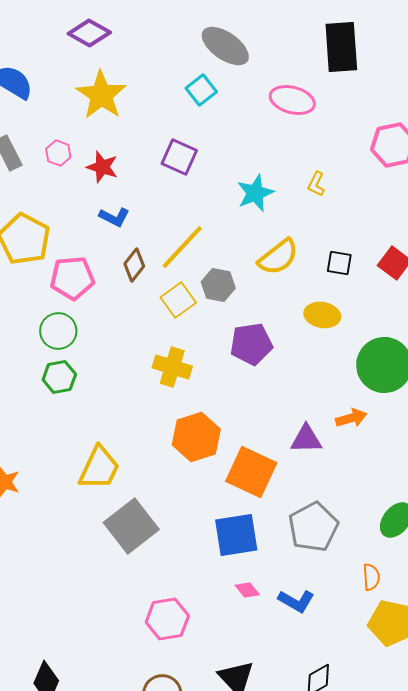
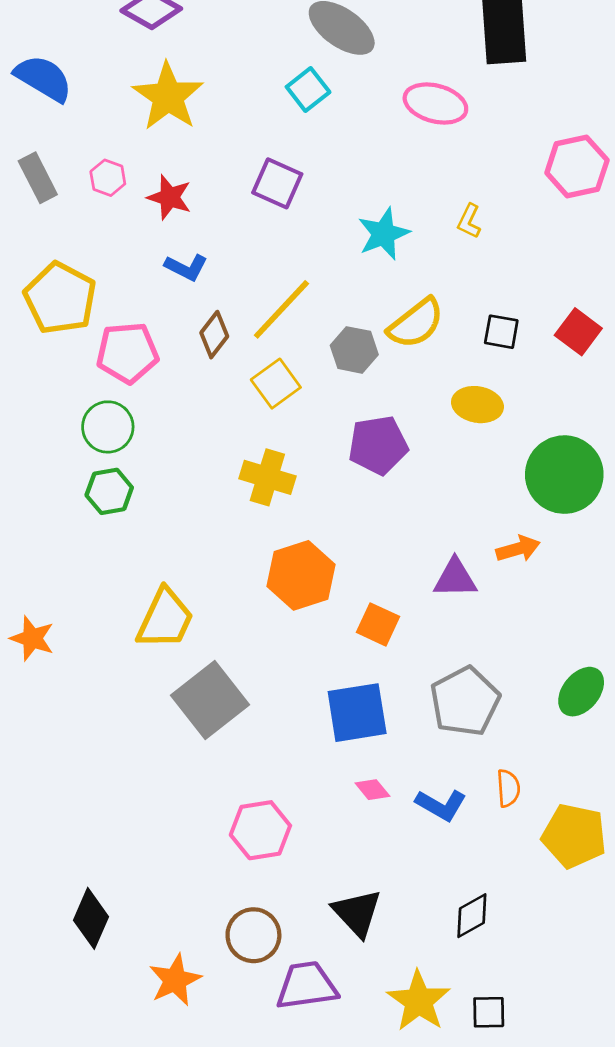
gray hexagon: (218, 285) -> (354, 350), moved
orange square: (251, 472) -> (378, 624), size x0.6
orange semicircle: (371, 577) -> (508, 788), moved

